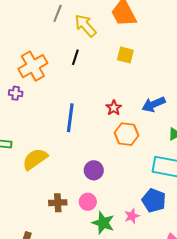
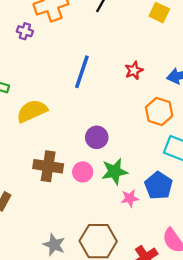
orange hexagon: (126, 134) -> (159, 112), moved
brown cross: (58, 203) -> (48, 166), size x1.4
green star: (103, 223) -> (115, 172), moved, turned 30

